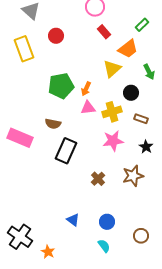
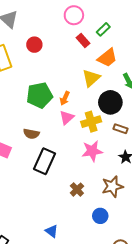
green rectangle: (142, 25) -> (103, 29), moved
black circle: (131, 93) -> (110, 102), size x1.5
pink triangle: (88, 108) -> (67, 118), turned -35
blue circle: (107, 222) -> (100, 216), moved

